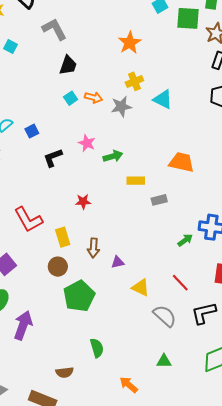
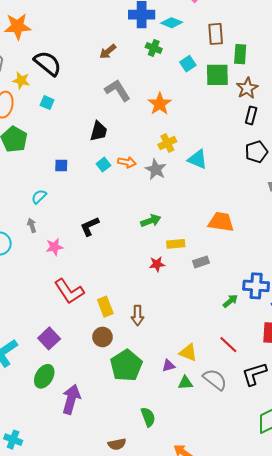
gray L-shape: (54, 29) -> (117, 90), moved
cyan square: (11, 46) -> (47, 103), moved
gray star: (121, 106) -> (156, 169), turned -30
blue square: (32, 131) -> (61, 165), moved, turned 32
pink star: (87, 143) -> (54, 247), moved, turned -30
red star: (83, 202) -> (157, 264), moved
purple triangle: (118, 262) -> (169, 366), moved
green triangle: (164, 361) -> (185, 383), moved

